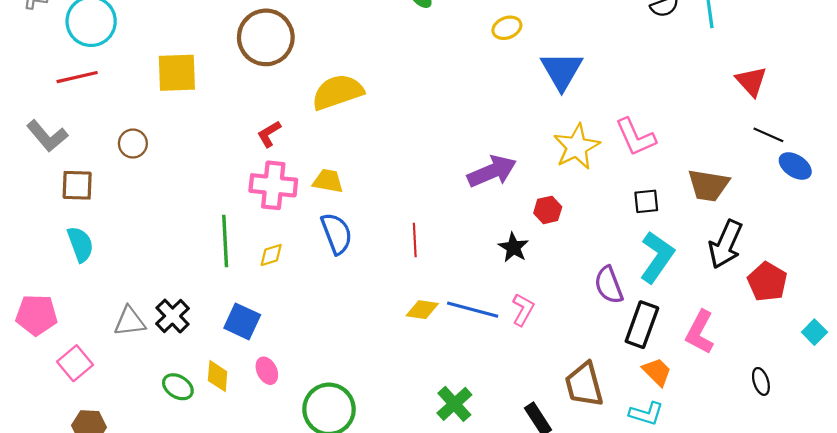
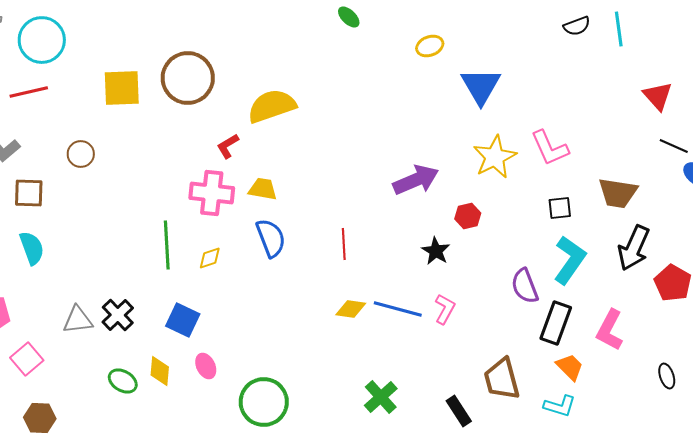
brown circle: (266, 37) -> (188, 78), moved
red L-shape: (269, 134) -> (228, 146), moved

